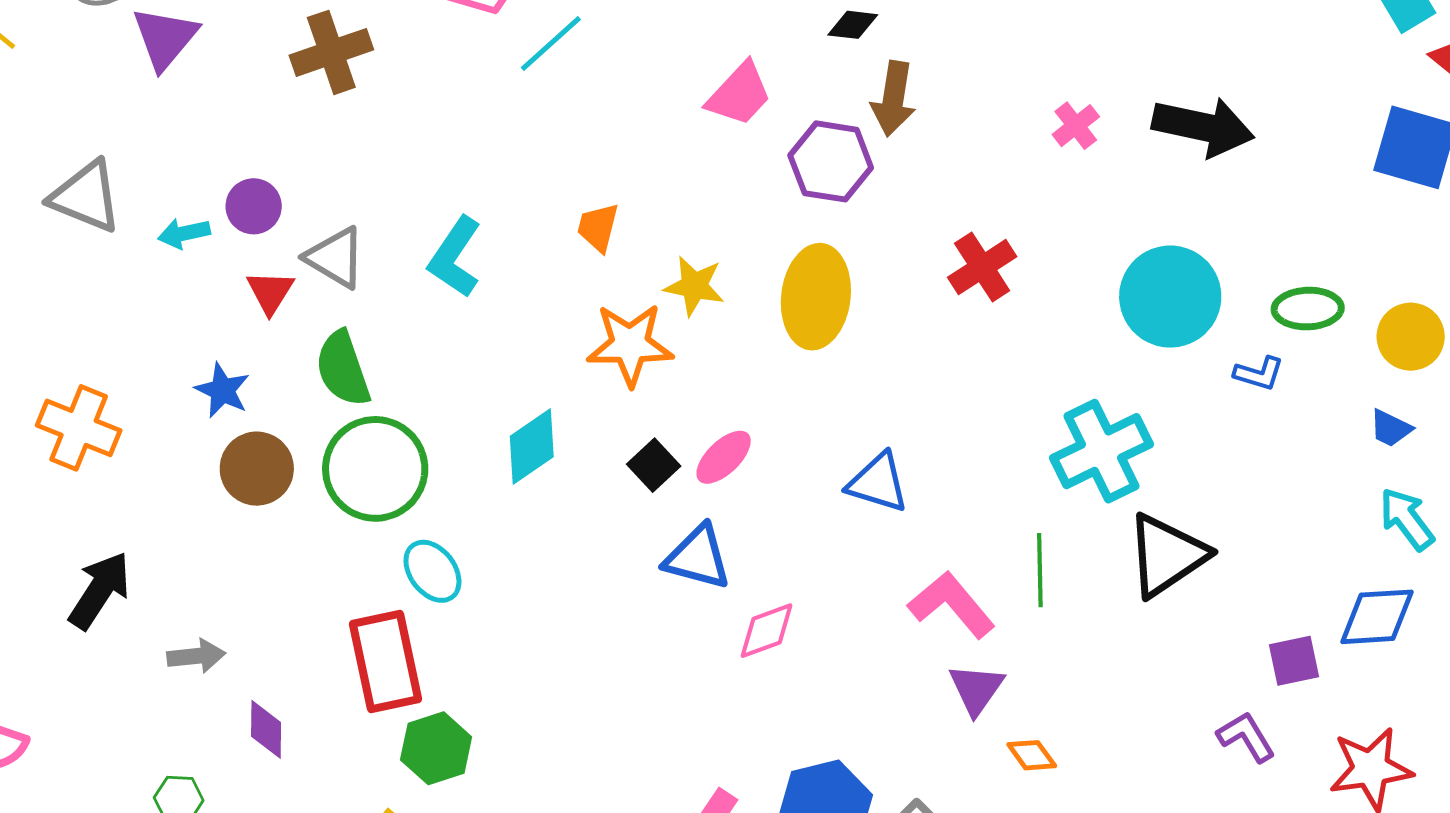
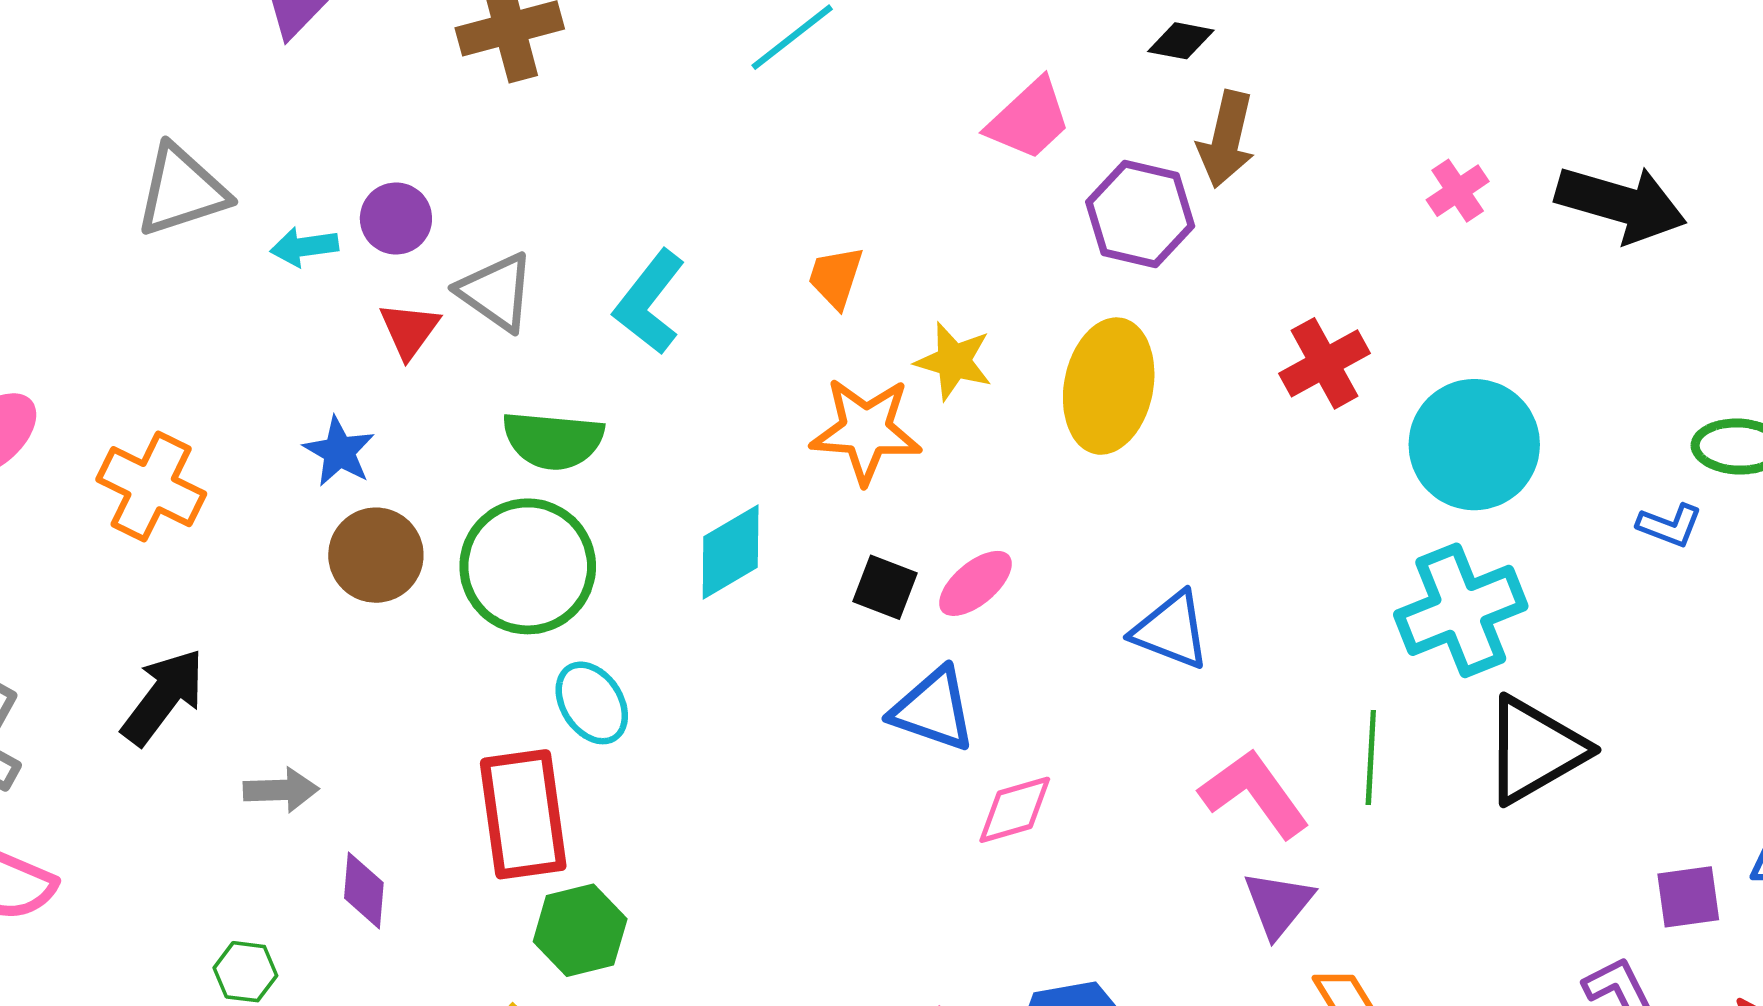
gray triangle: (86, 197) -> (182, 191), turned -44
cyan circle: (1170, 297) -> (1474, 445), moved
green semicircle: (343, 369) -> (553, 440), moved, turned -70
black square: (654, 465) -> (885, 587), turned -30

